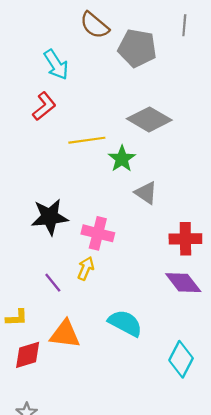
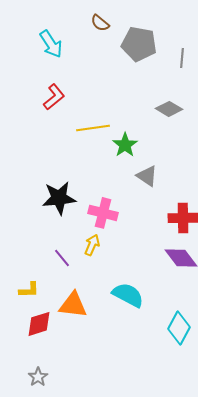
brown semicircle: (95, 25) -> (100, 23), size x0.7
gray line: (184, 25) -> (182, 58), moved
cyan arrow: (56, 65) -> (51, 44), moved
gray diamond: (149, 119) -> (169, 109), moved, size x0.7

